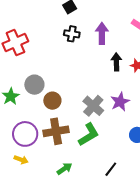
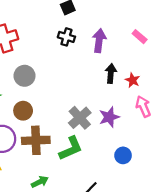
gray circle: (34, 85) -> (25, 76), moved
brown circle: (52, 101) -> (23, 111), moved

